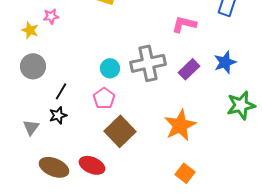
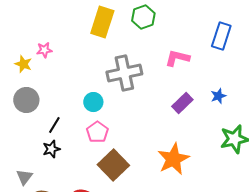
blue star: (225, 62) -> (218, 96), size x0.7
gray cross: (148, 63) -> (124, 73), moved
cyan circle: (110, 68) -> (93, 102), moved
gray triangle: (31, 127) -> (24, 177), moved

